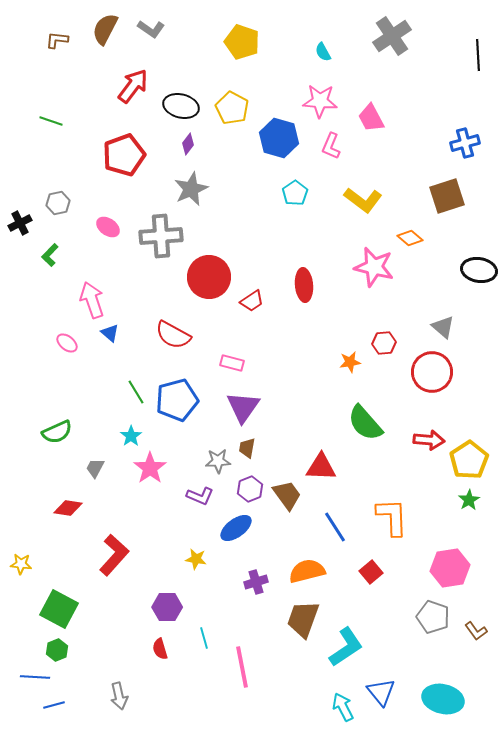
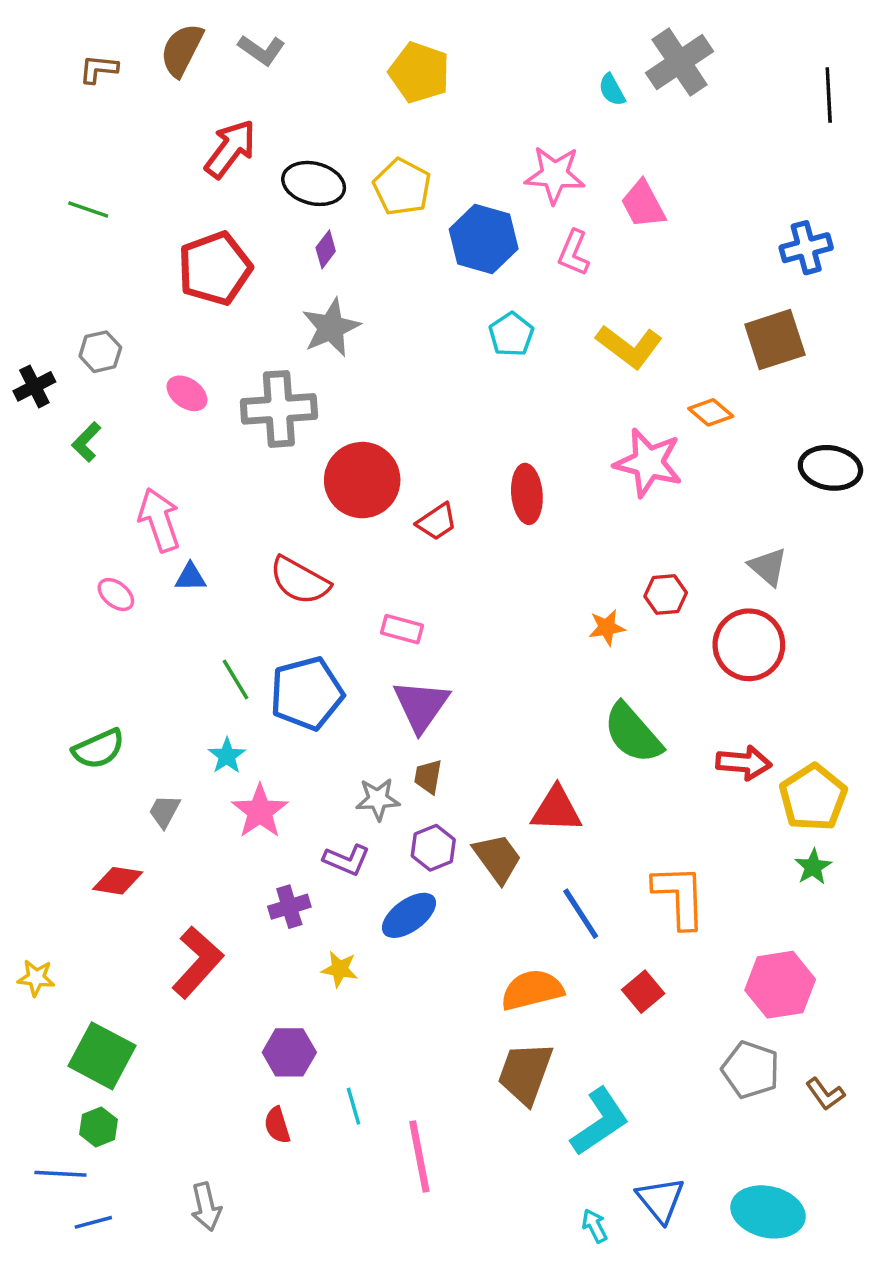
cyan semicircle: (323, 52) -> (612, 90), moved
blue triangle: (110, 333) -> (190, 577), turned -42
purple cross: (256, 582) -> (289, 907), moved
cyan arrow: (343, 707) -> (595, 1226), size x0.7

